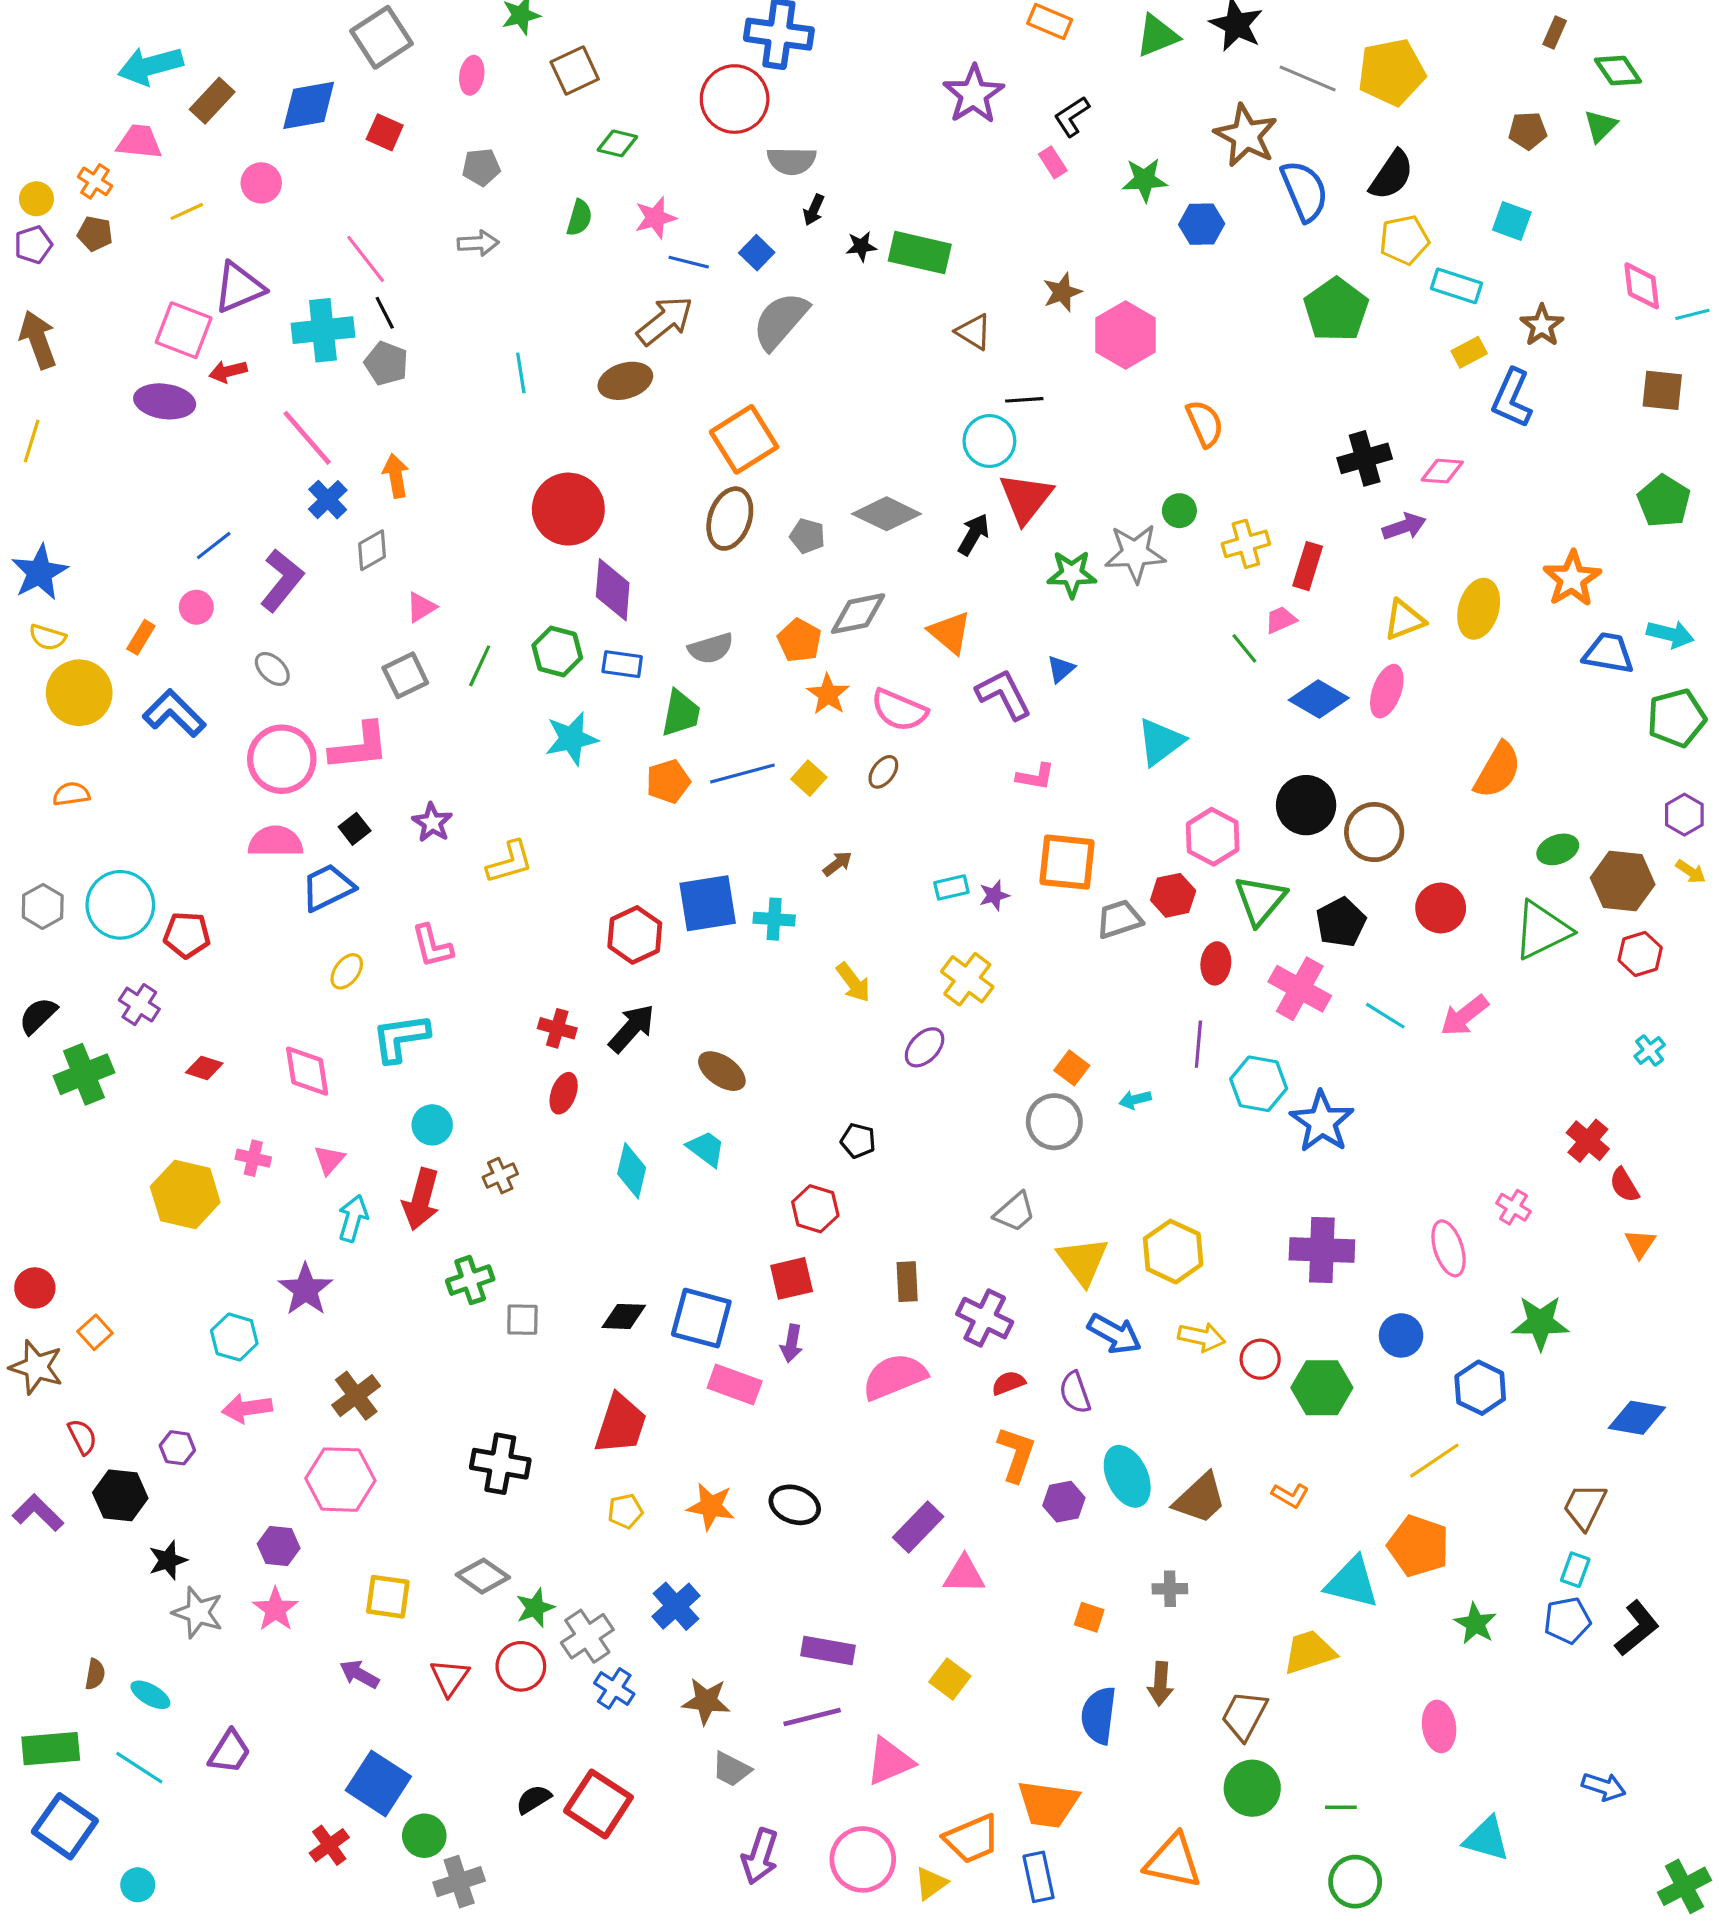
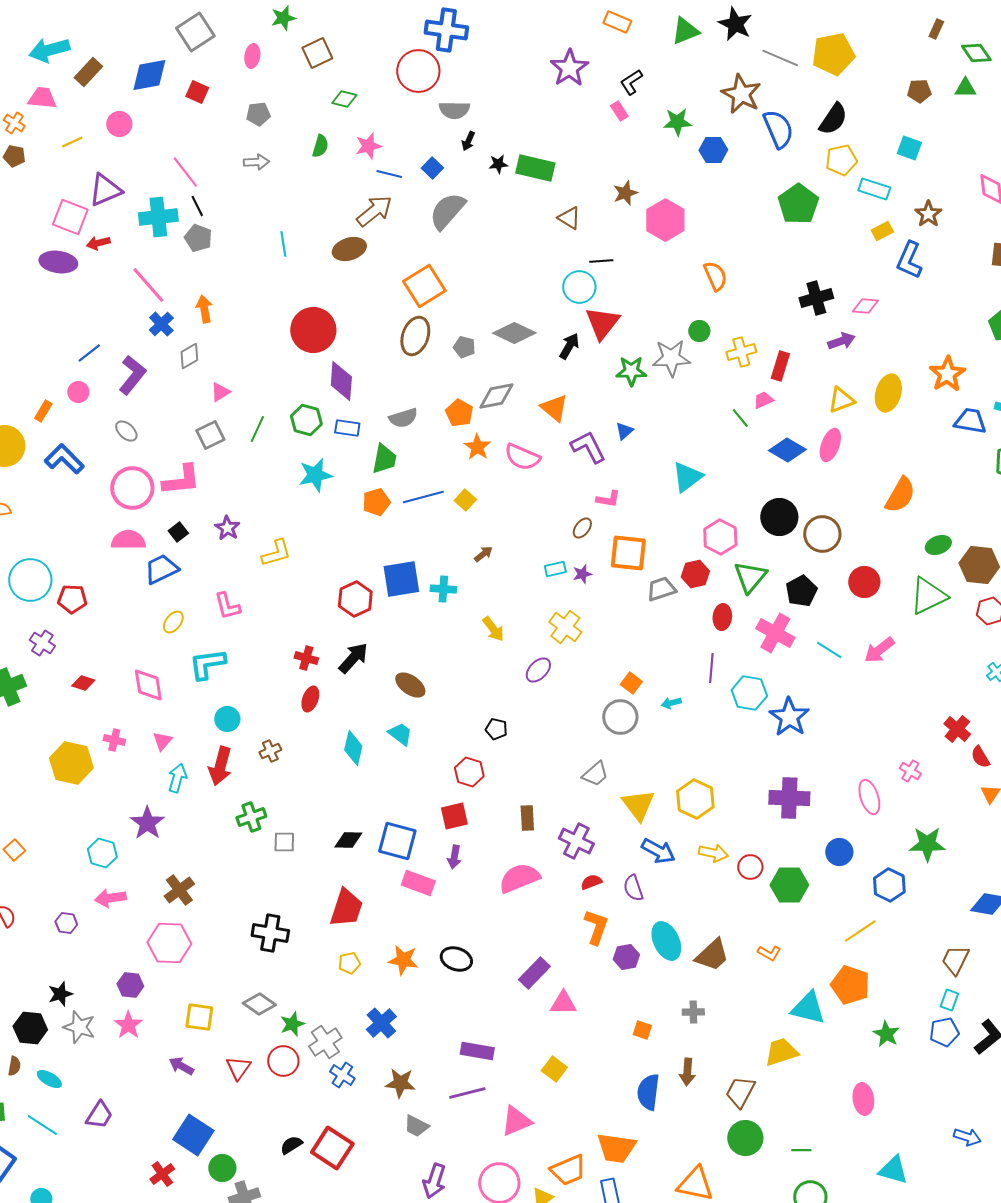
green triangle: (1601, 126) -> (965, 88), turned 45
brown ellipse: (883, 772) -> (582, 528), moved
black hexagon: (120, 1495) -> (30, 1028), moved

